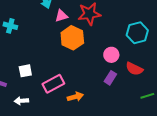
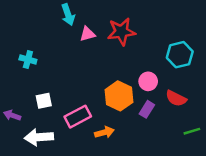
cyan cross: (10, 26) -> (28, 60), moved
orange hexagon: (72, 38) -> (119, 96), moved
white arrow: (21, 101) -> (39, 137), size x1.6

